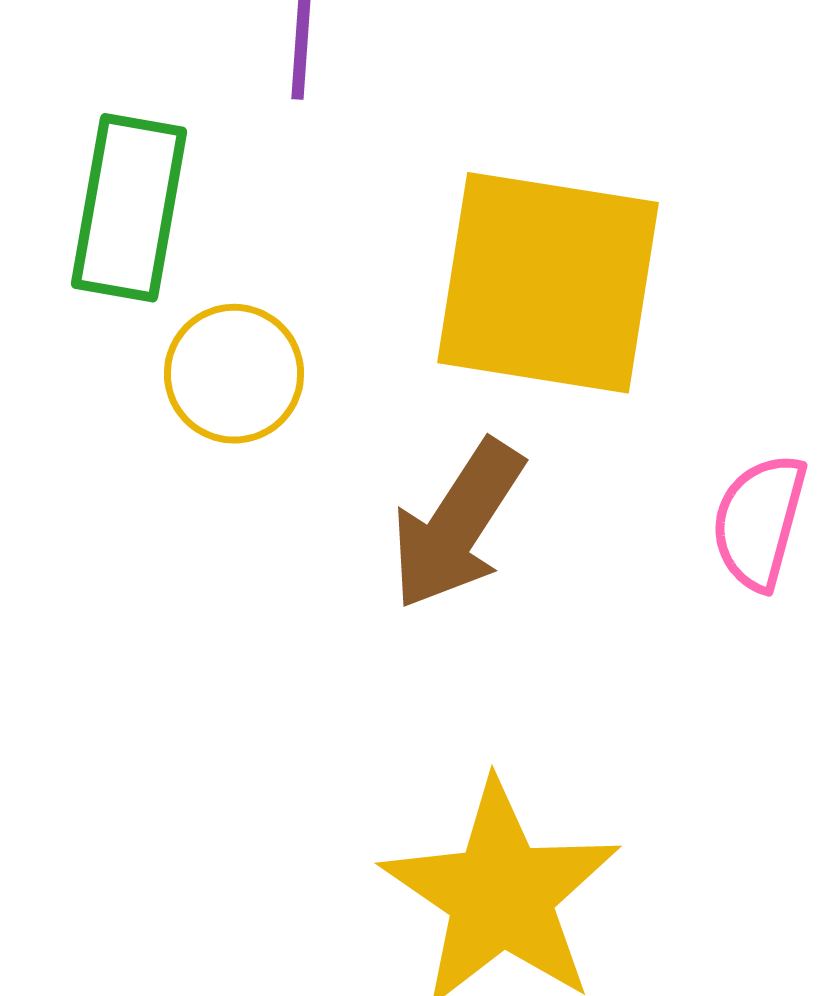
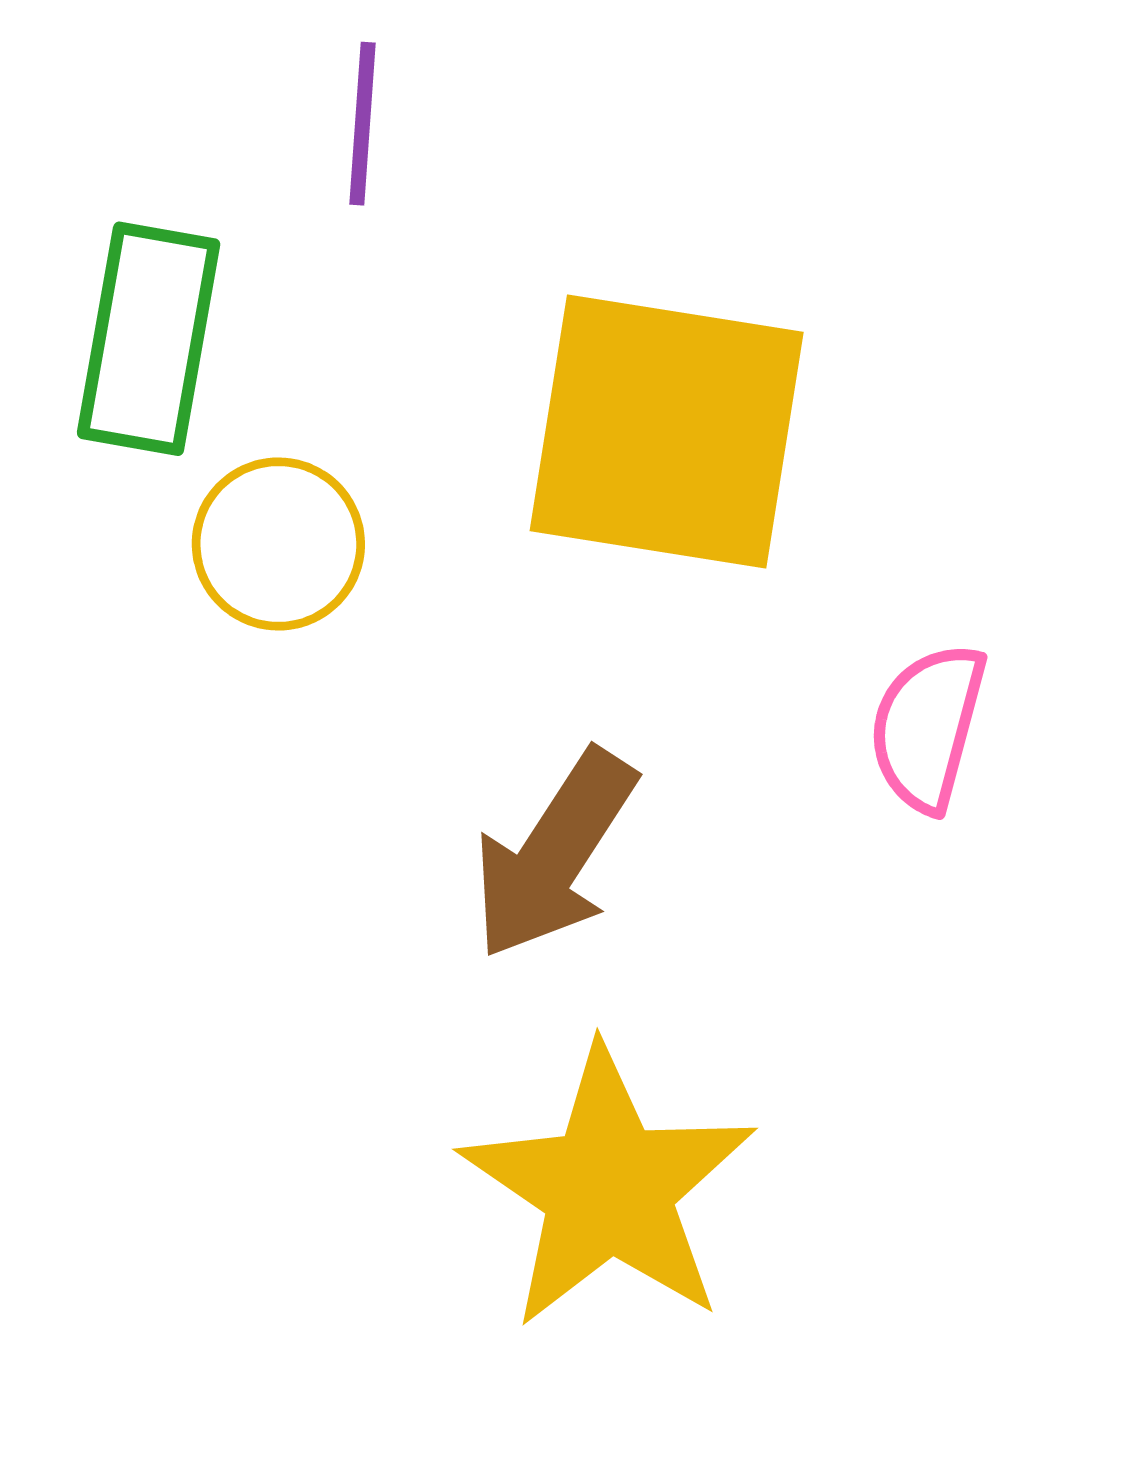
brown arrow: (457, 525) -> (554, 854), moved

